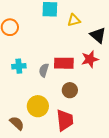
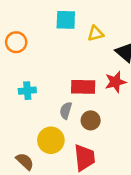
gray semicircle: (44, 70) -> (66, 110), moved

